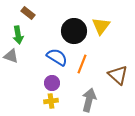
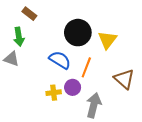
yellow triangle: (101, 26) -> (107, 40), moved
purple circle: (52, 83) -> (73, 87), moved
yellow cross: (51, 101) -> (54, 93), moved

